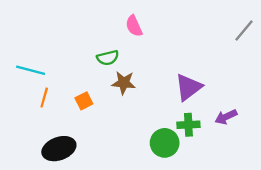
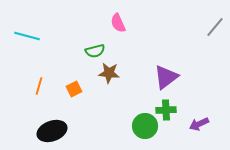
cyan line: (31, 70) -> (27, 36), moved
purple arrow: (226, 117) -> (199, 124), moved

